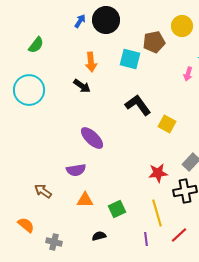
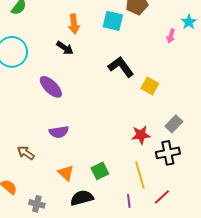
purple ellipse: (92, 138) -> (51, 87), moved
orange triangle: (85, 200) -> (66, 173), moved, turned 42
black semicircle: (99, 236) -> (82, 198), size x1.6

